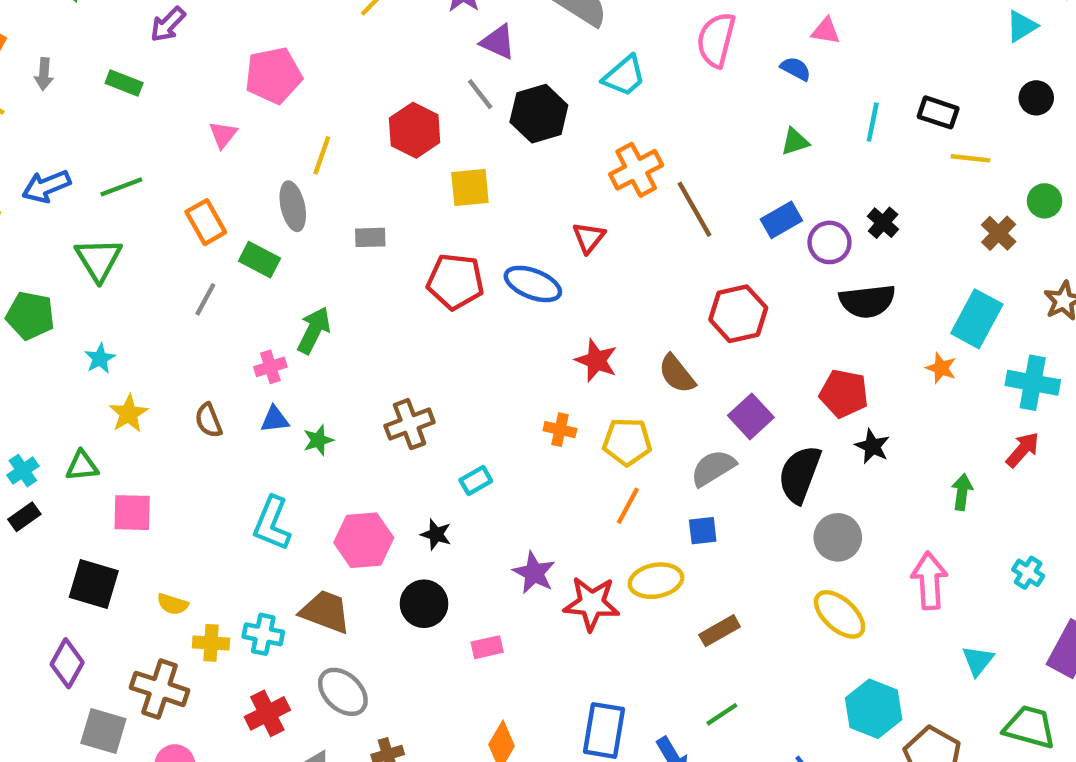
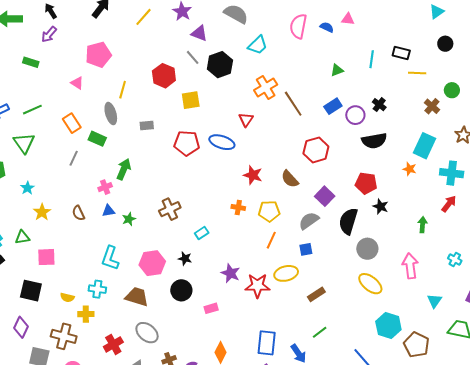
blue semicircle: (796, 69) -> (327, 27), moved
pink triangle: (223, 135) -> (77, 83), turned -32
cyan cross: (263, 634) -> (97, 289), moved

